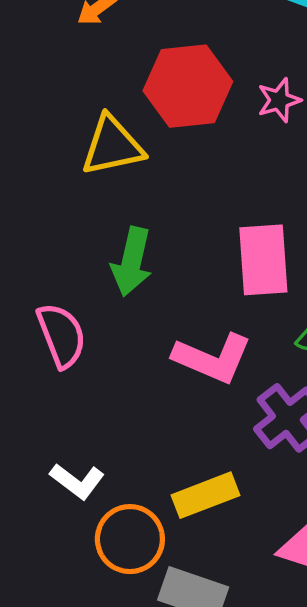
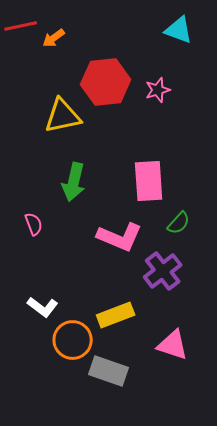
pink semicircle: (61, 335) -> (34, 224), size x0.6

